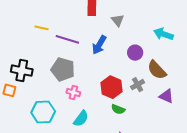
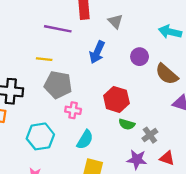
yellow line: (42, 28) -> (44, 59), moved
purple line: (67, 39) -> (58, 29), moved
gray cross: (138, 85) -> (150, 135), moved

